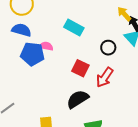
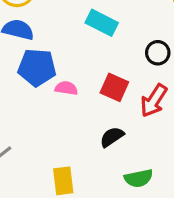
pink semicircle: (46, 46) -> (66, 88), moved
black semicircle: (78, 99) -> (112, 137), size x0.7

